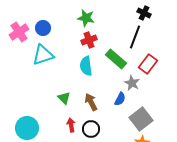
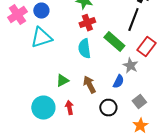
green triangle: (64, 98) -> (62, 81), turned 48
gray square: (141, 119) -> (139, 102), size x0.6
cyan circle: (27, 128) -> (43, 108), moved
black circle: (91, 129) -> (108, 108), moved

